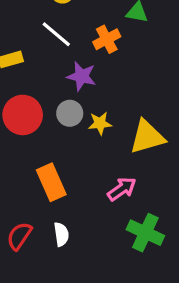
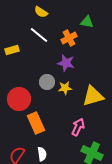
purple star: (81, 76) -> (66, 63), moved
red circle: (23, 115) -> (19, 99), moved
pink arrow: (122, 189) -> (78, 127), turned -30

